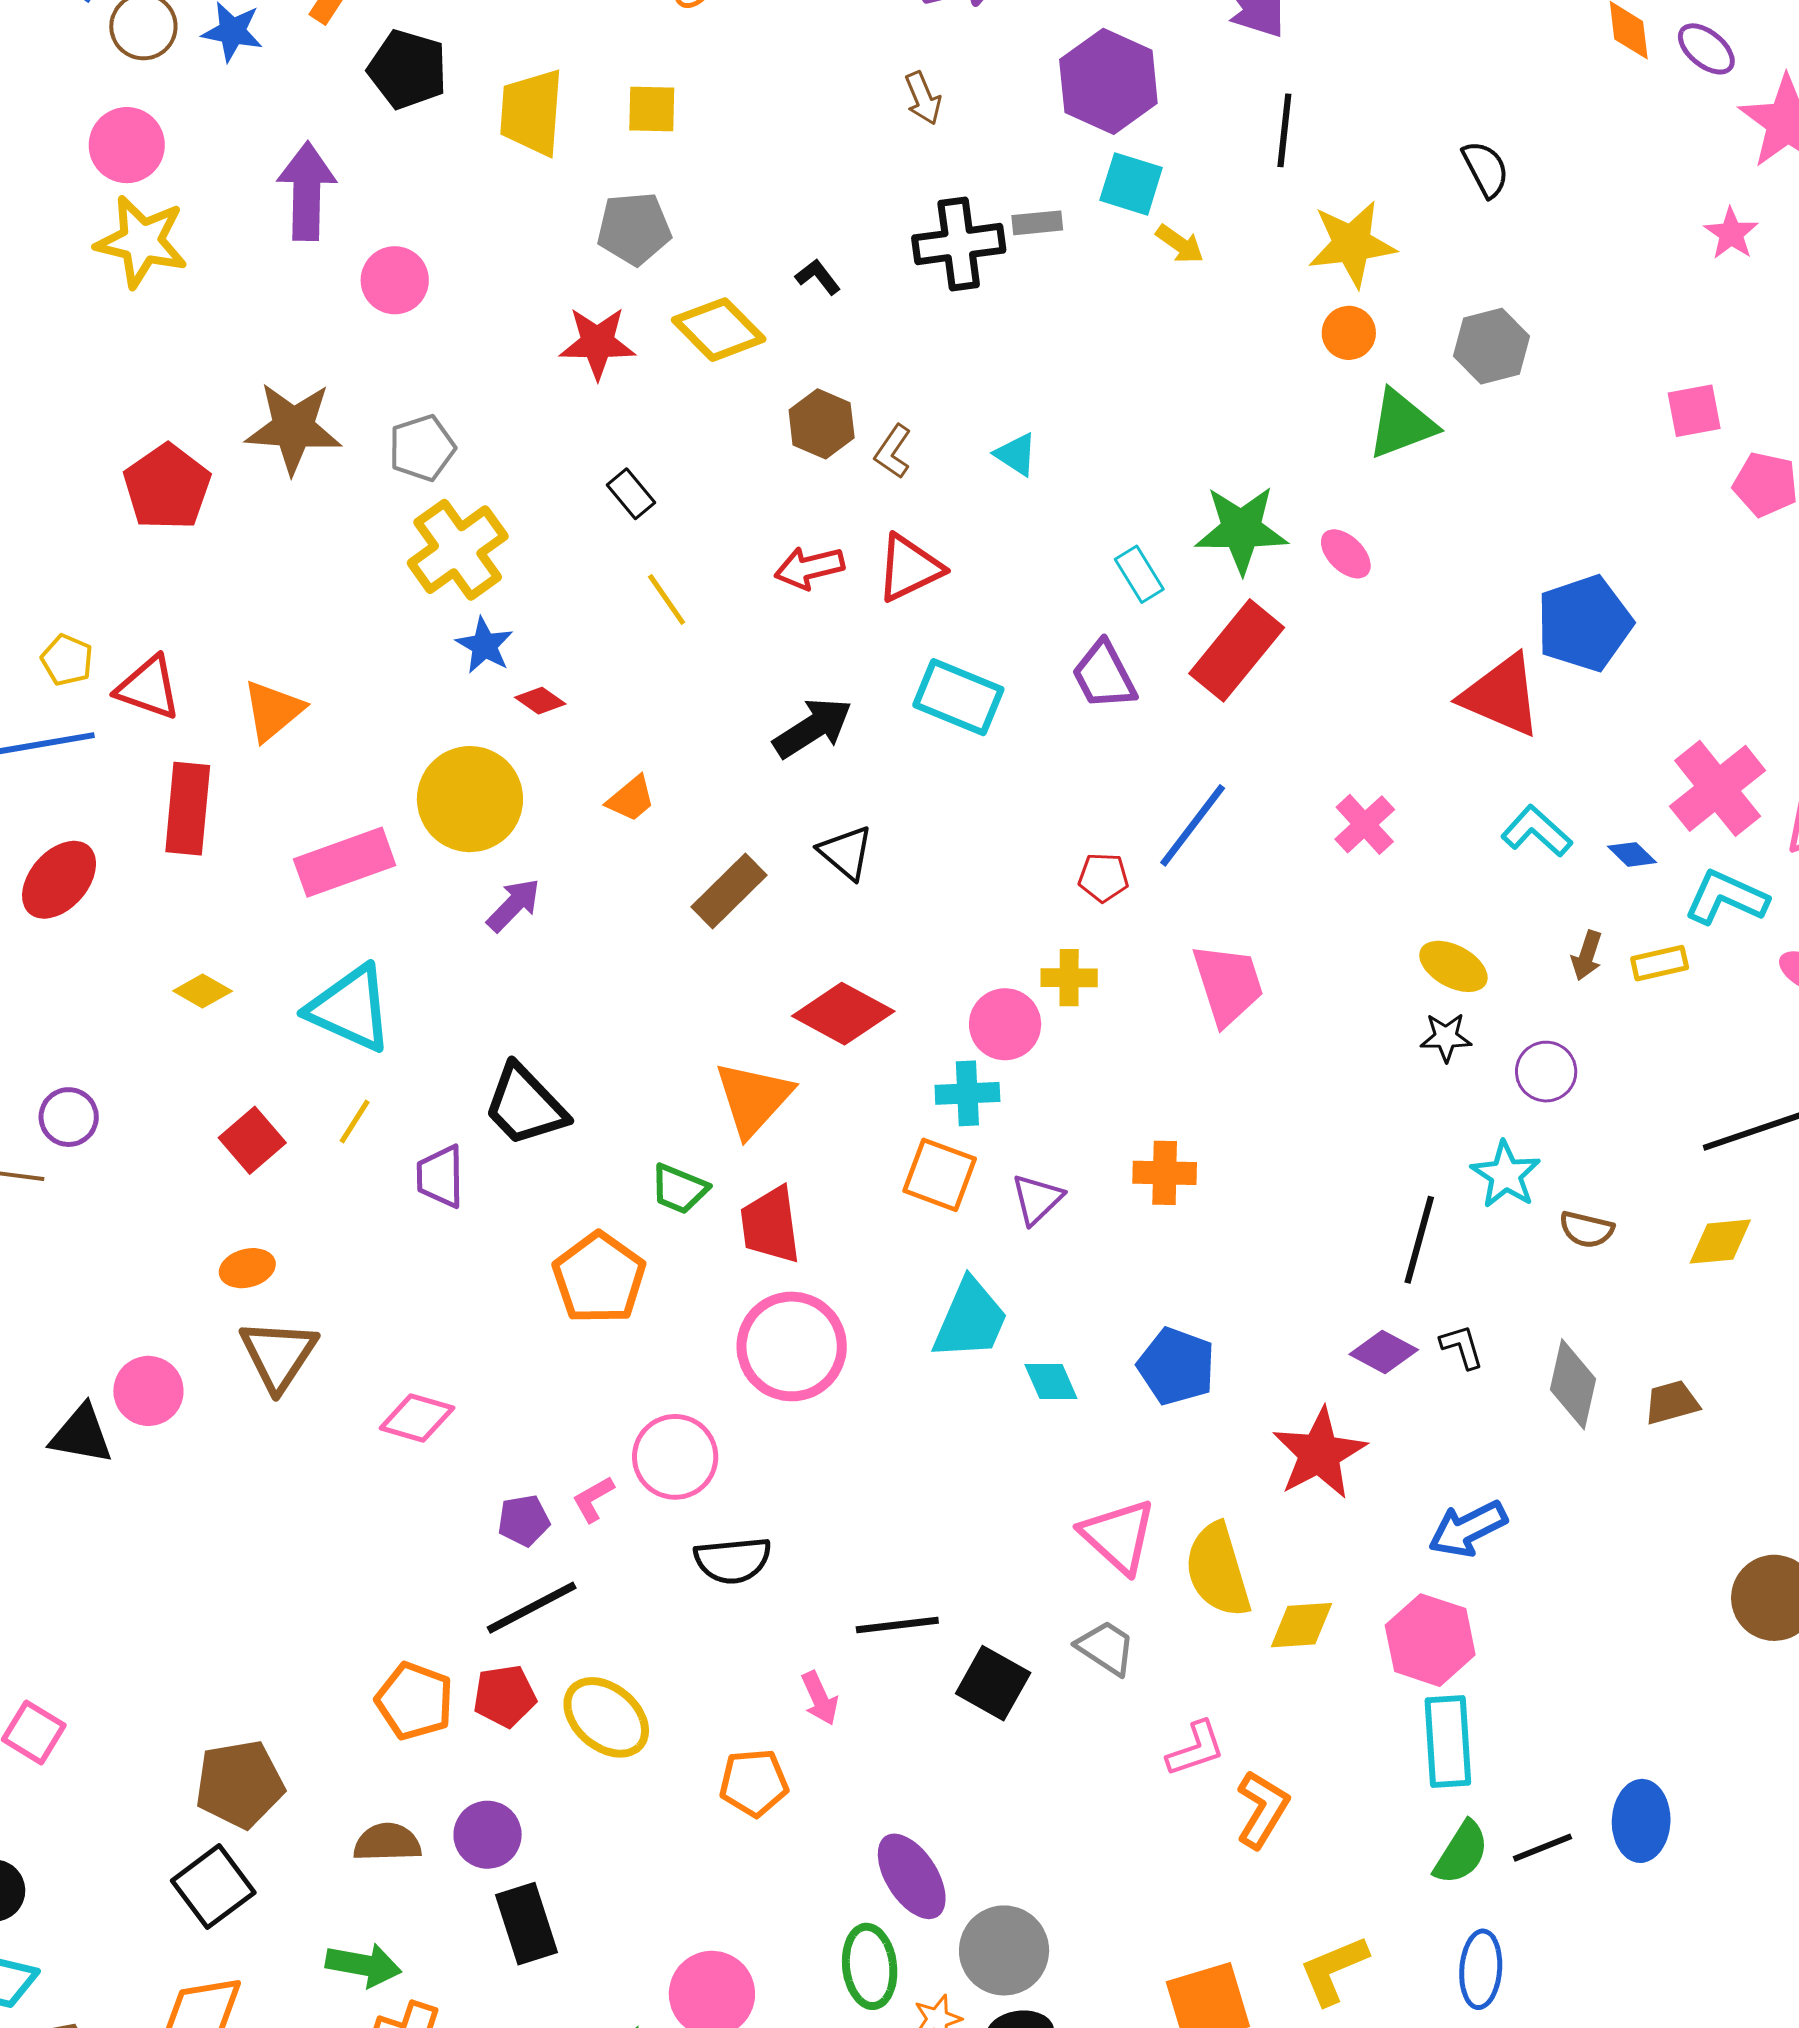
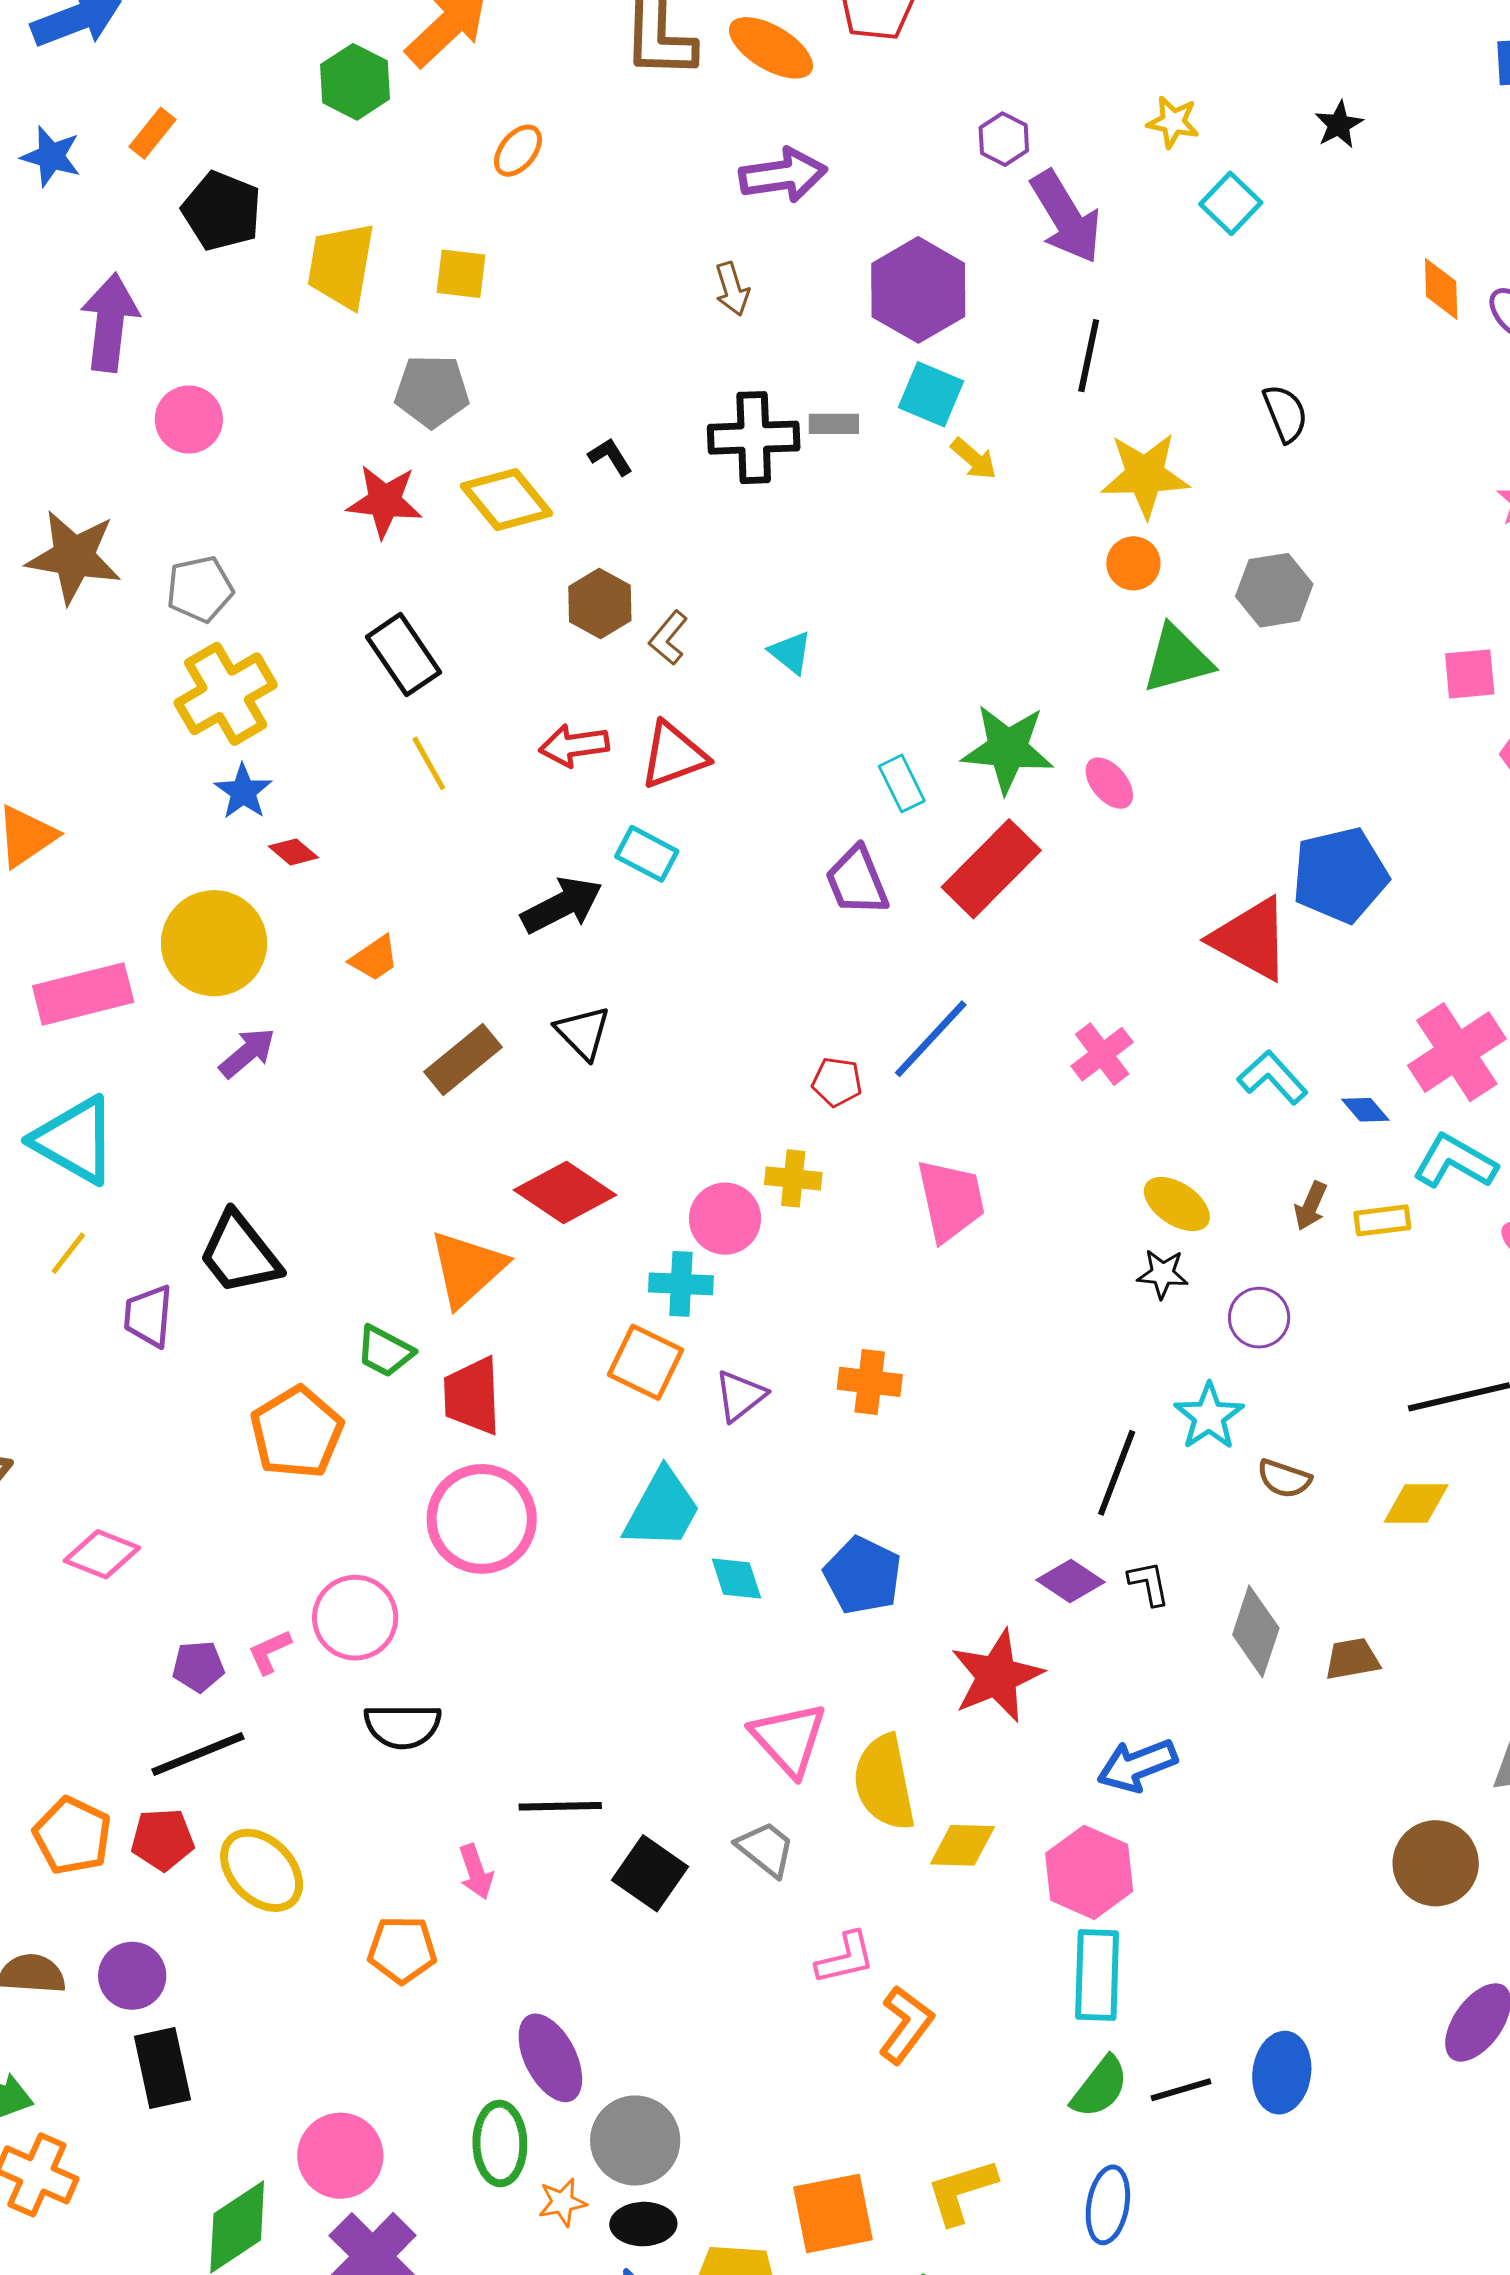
black rectangle: (631, 494) -> (404, 655), size x1.6
cyan rectangle: (958, 697) -> (647, 854), moved, size x0.7

